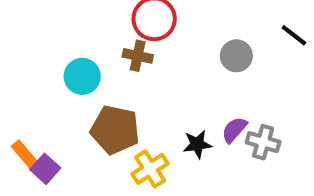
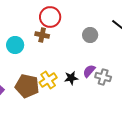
brown pentagon: (115, 130) -> (27, 86), moved
yellow cross: (150, 169) -> (48, 80), moved

